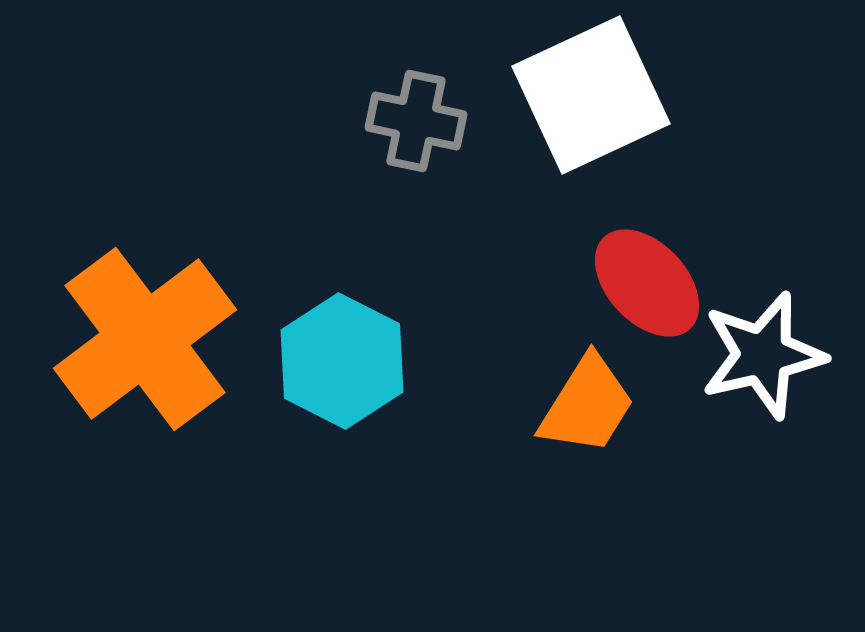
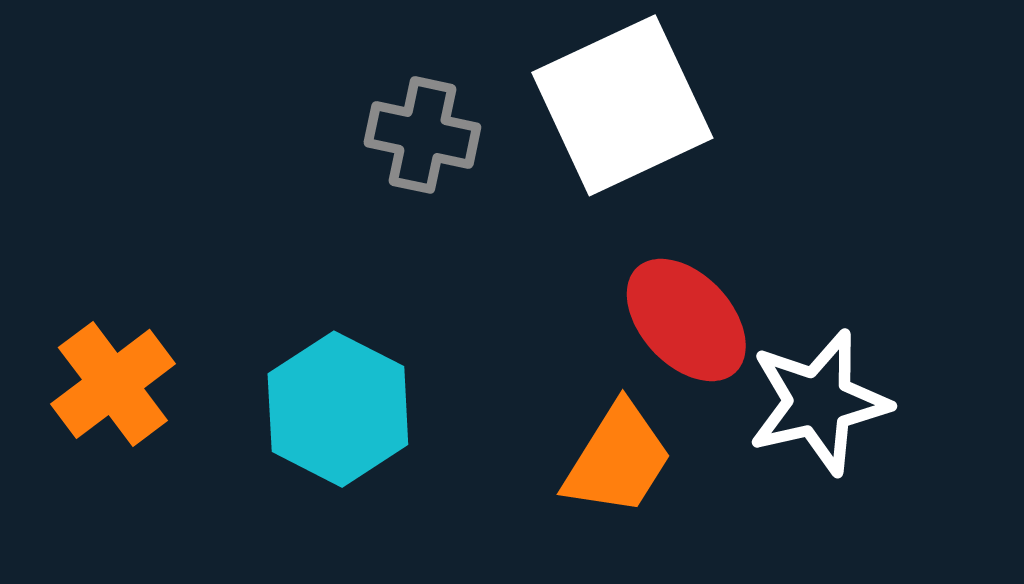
orange cross: (145, 339) -> (113, 384), size x0.6

